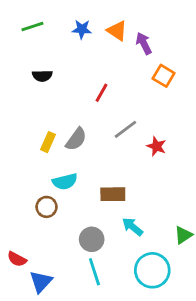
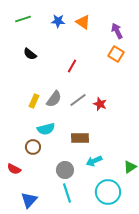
purple arrow: (144, 43) -> (117, 31), moved
black semicircle: (42, 76) -> (30, 54), turned 40
gray line: (125, 129) -> (78, 100), moved
red star: (156, 146) -> (100, 104), moved
cyan arrow: (133, 227) -> (94, 161), turned -63
red semicircle: (17, 259) -> (14, 169), moved

